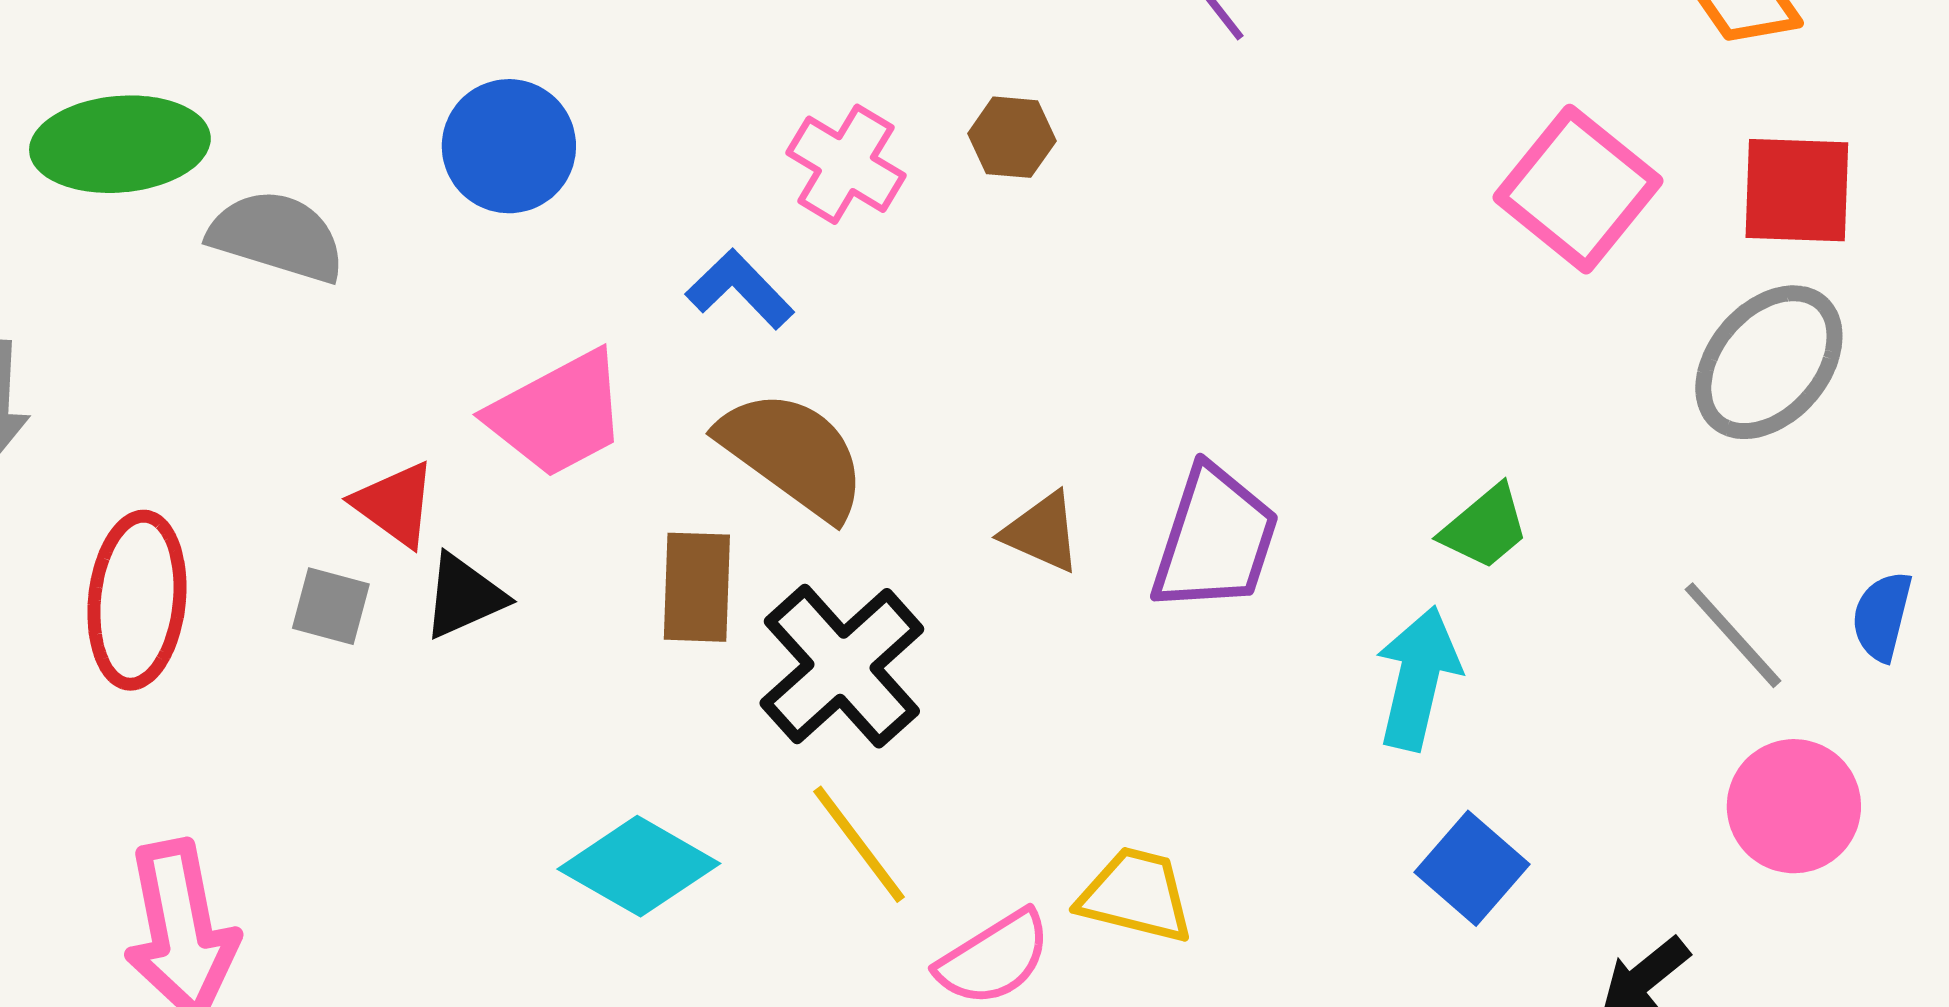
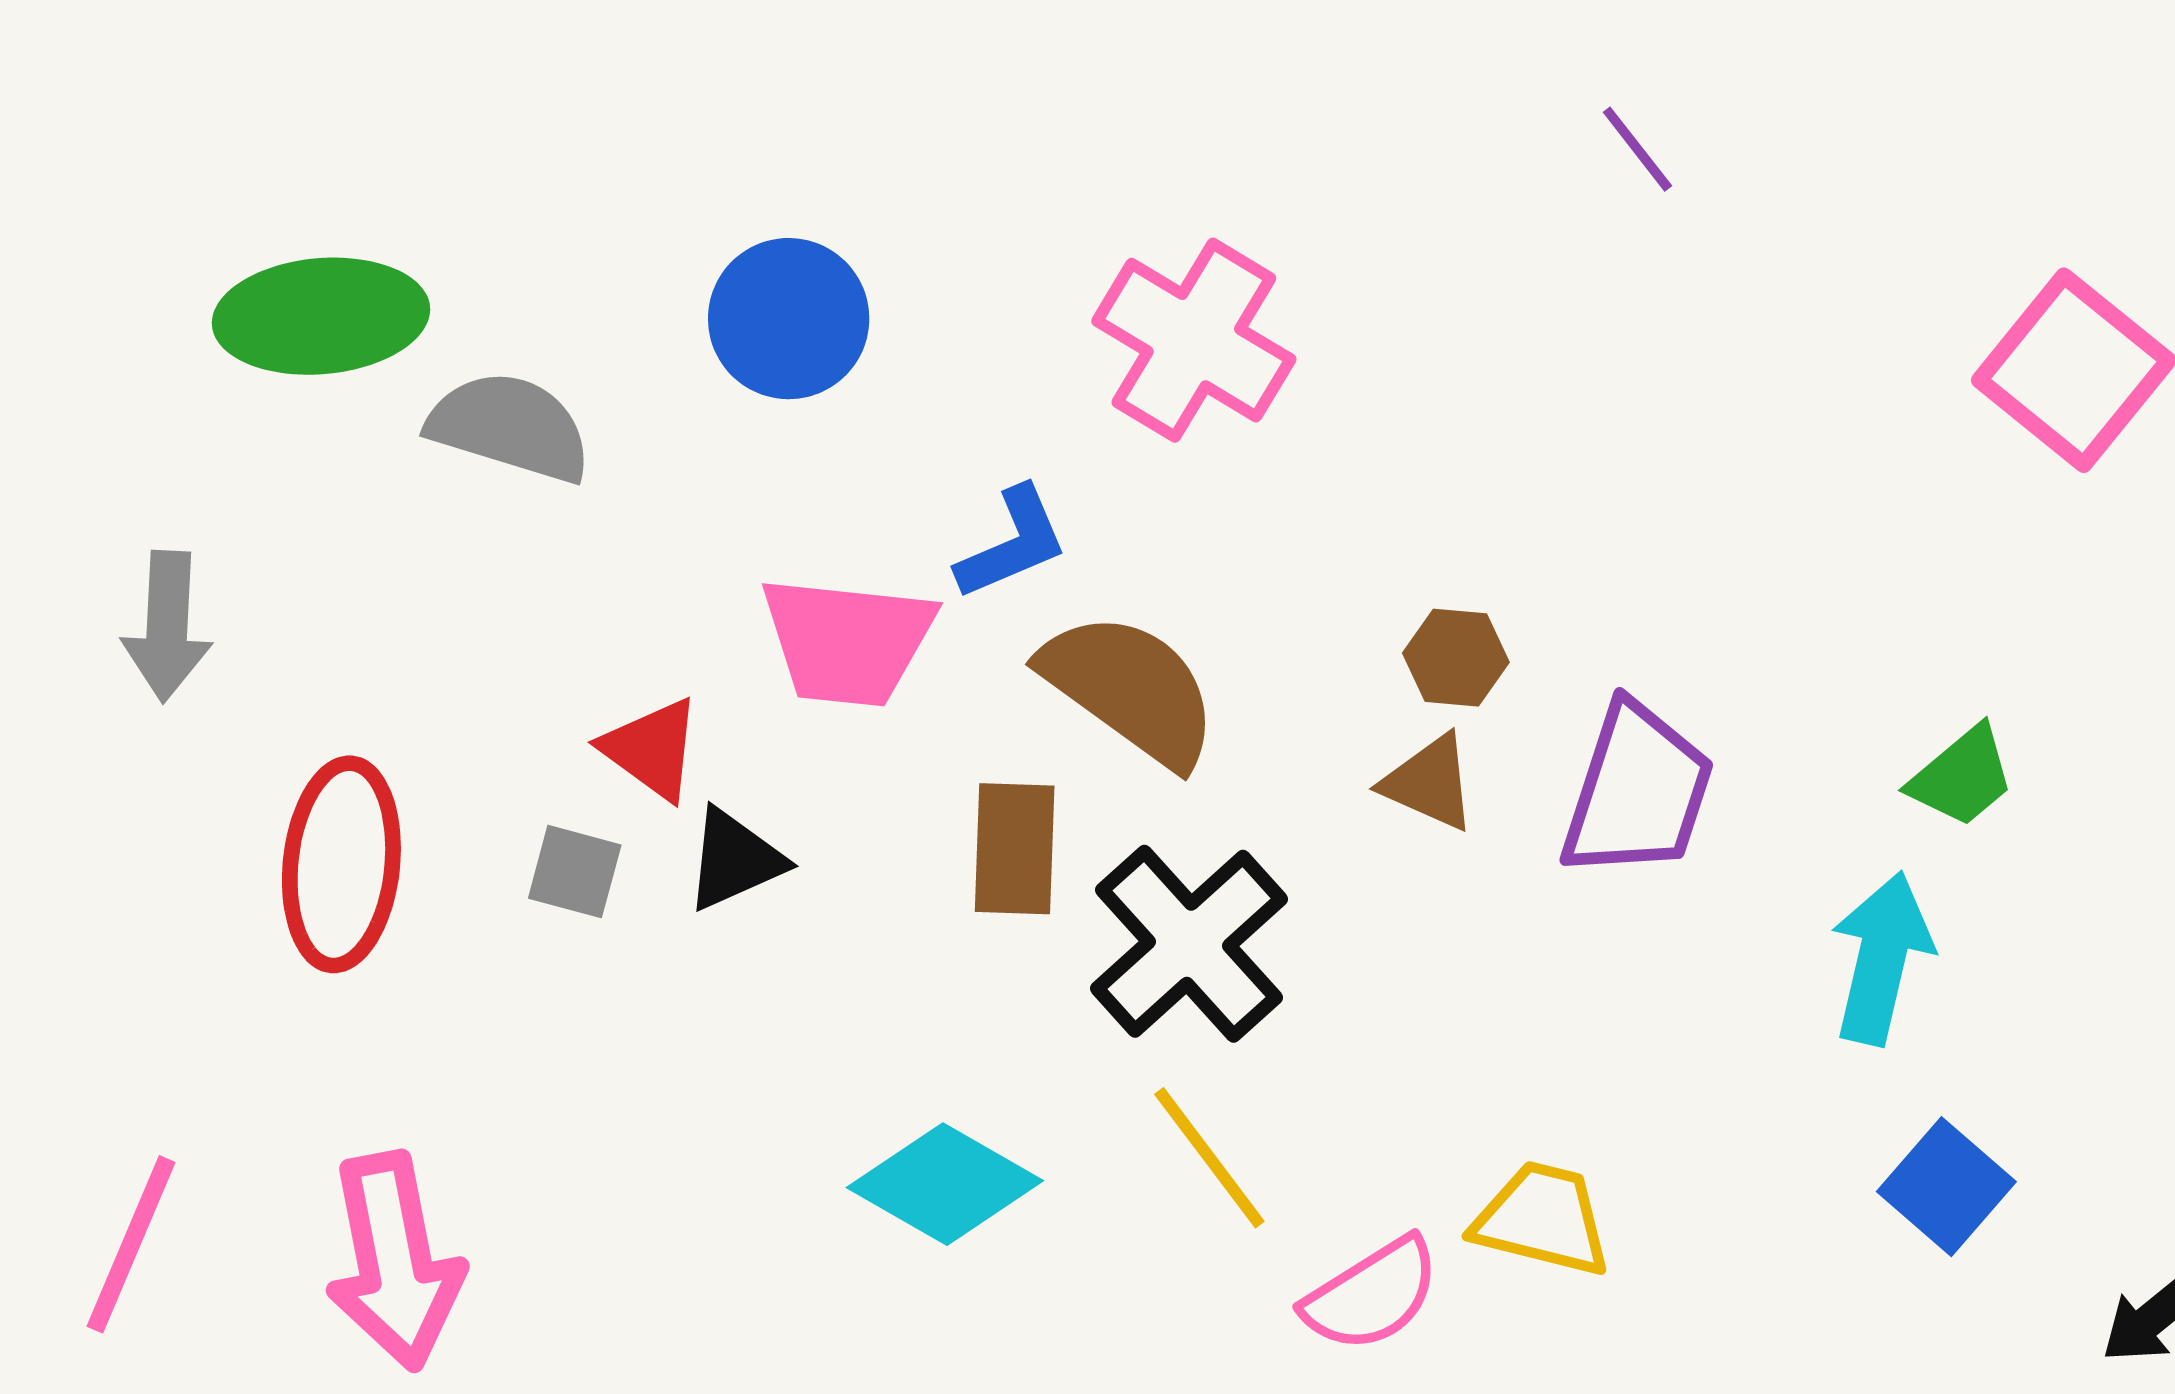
brown hexagon: (1012, 137) -> (1456, 658), moved
pink cross: (846, 164) -> (1194, 340), size x1.4
blue L-shape: (740, 289) -> (1012, 543), moved, turned 111
pink trapezoid: (558, 414) -> (848, 641), turned 34

